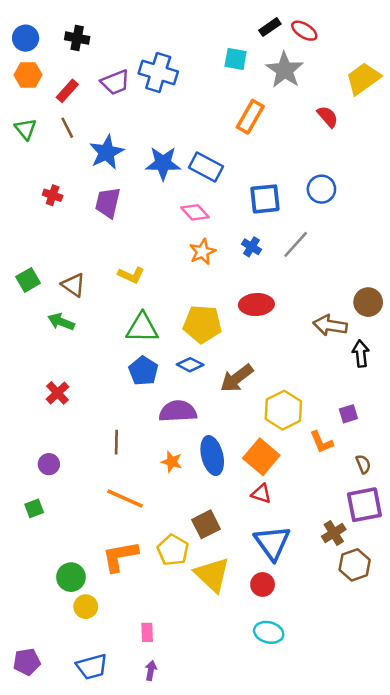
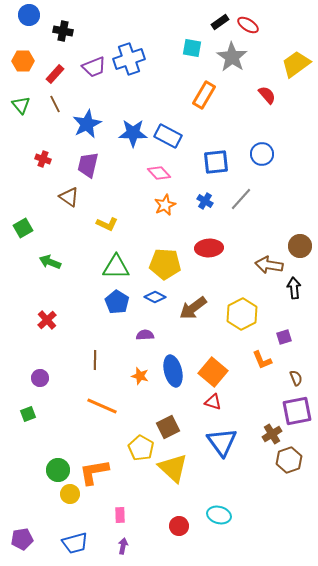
blue circle: (26, 38) -> (29, 15), moved
blue cross: (158, 72) -> (129, 59), turned -36
brown triangle: (73, 285) -> (69, 197), moved
yellow hexagon: (283, 410) -> (242, 314), moved
purple semicircle: (178, 411) -> (145, 335), size x0.6
orange L-shape: (120, 556) -> (94, 472), moved
red circle: (263, 584) -> (179, 526), moved

